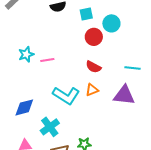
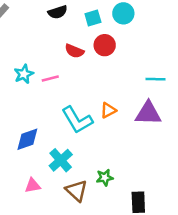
cyan circle: (111, 23) -> (123, 13), moved
red semicircle: (93, 67) -> (74, 51), moved
cyan L-shape: (66, 95) -> (77, 120), turned 32

